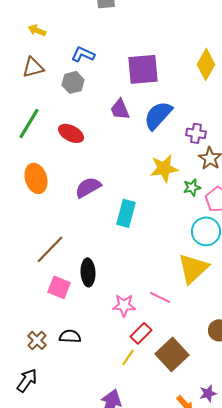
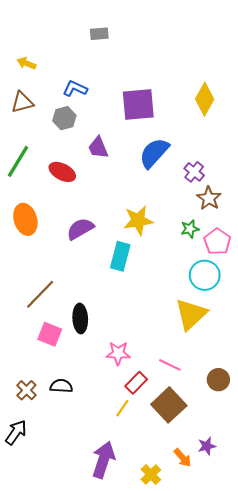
purple trapezoid: (120, 109) -> (98, 148), moved
purple cross: (196, 133) -> (194, 172), turned 30
yellow star: (164, 168) -> (138, 220), moved
pink line: (160, 297) -> (170, 365), moved

